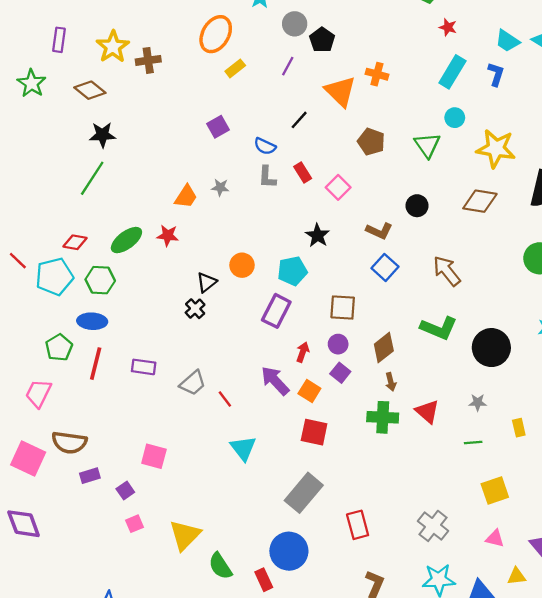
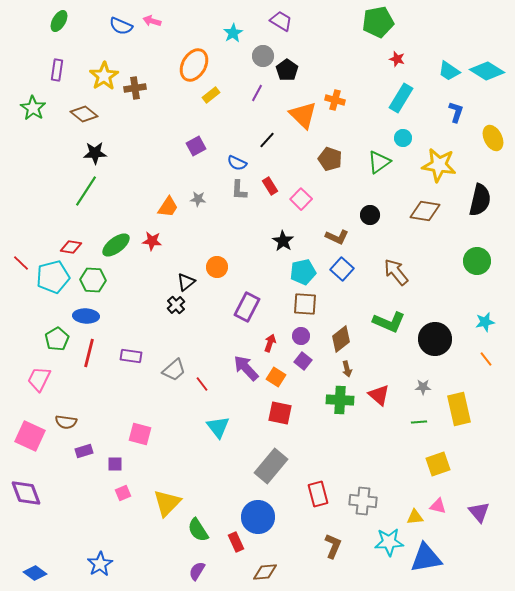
blue L-shape: (496, 74) -> (456, 112), moved
green triangle: (427, 145) -> (379, 162), turned 30
cyan pentagon: (292, 271) -> (303, 272), moved
yellow rectangle: (519, 428) -> (459, 409), size x2.0
brown semicircle: (69, 442) -> (66, 422), size x0.7
purple square: (125, 491) -> (115, 464), turned 35
gray cross: (433, 526) -> (363, 501), moved, turned -32
yellow triangle: (517, 576) -> (415, 517), moved

